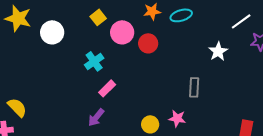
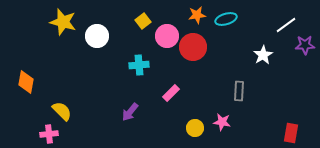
red circle: (148, 43) -> (193, 47), size x1.4
cyan cross: (94, 61) -> (139, 65), turned 30
pink rectangle: (107, 88) -> (171, 93), moved
purple arrow: (96, 117) -> (130, 112), moved

